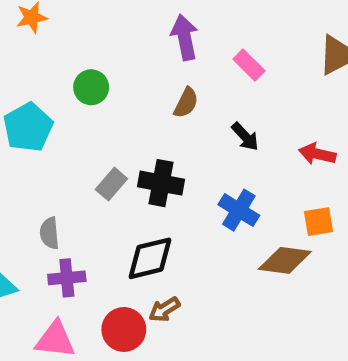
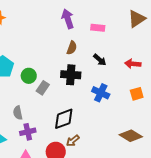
pink rectangle: (249, 65) -> (98, 28), turned -32
green circle: (91, 87) -> (29, 76), moved
black cross: (161, 183) -> (71, 75), moved
brown diamond: (285, 260) -> (131, 136), moved, turned 30

